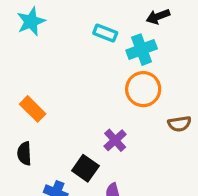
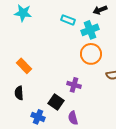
cyan star: (31, 21) -> (23, 13), turned 30
purple cross: (115, 140) -> (74, 85), turned -32

